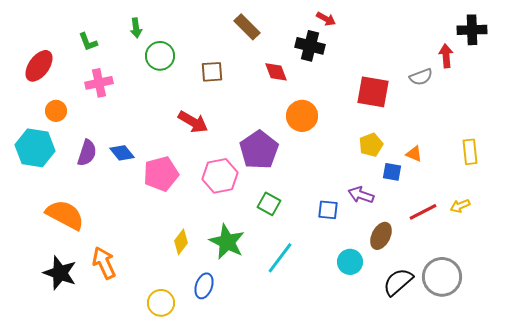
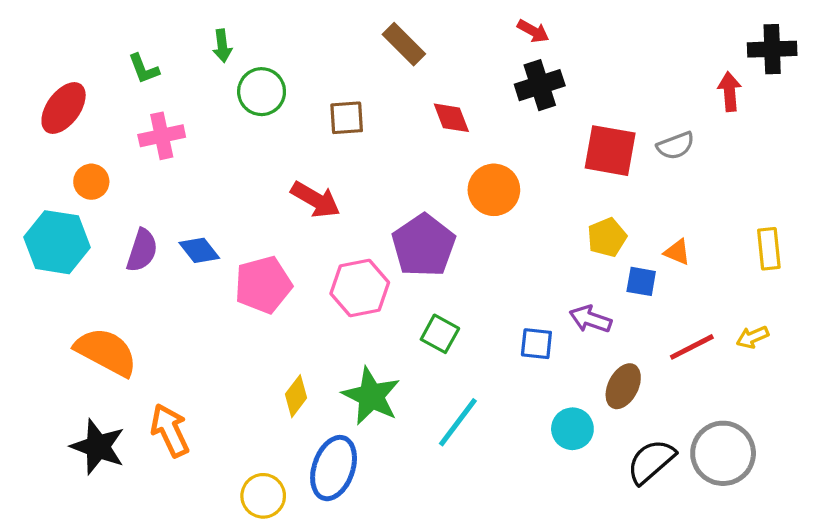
black cross: (310, 46) -> (540, 85), moved, turned -32
gray semicircle: (421, 77) -> (676, 146), moved
blue ellipse: (204, 286) -> (334, 468), size x1.5

